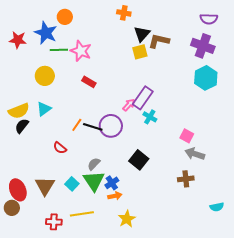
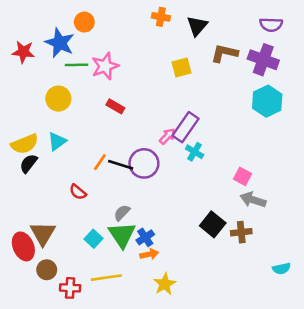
black triangle: (142, 34) -> (197, 26), moved
brown L-shape: (159, 41) -> (224, 53), moved
pink star: (81, 51) -> (105, 66), turned 30
black square: (139, 160) -> (213, 224), moved
brown triangle: (45, 186) -> (43, 233), moved
brown circle: (12, 208) -> (47, 270), moved

